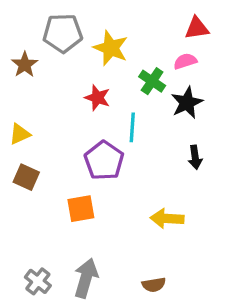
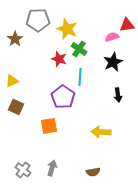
red triangle: (197, 28) -> (127, 25), moved
green cross: (152, 81) -> (79, 49), moved
gray arrow: (86, 278) -> (52, 168), size x0.7

